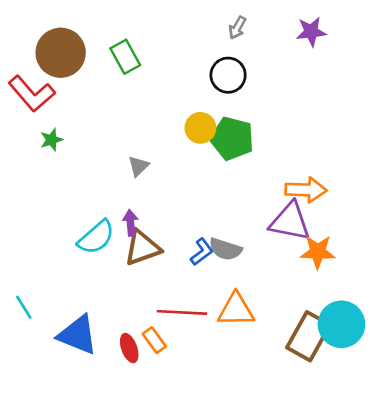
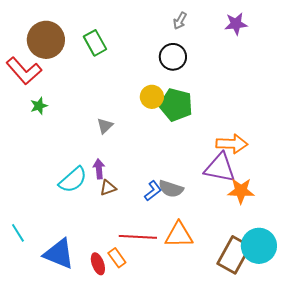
brown triangle: (142, 248) -> (108, 188), size x0.6

